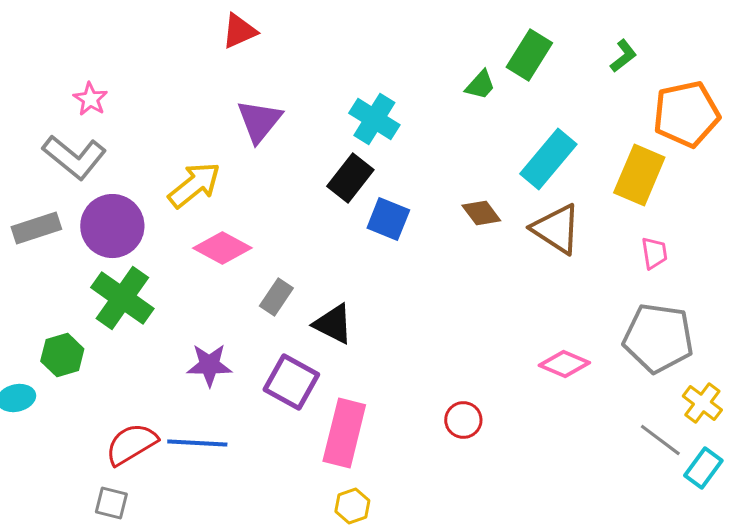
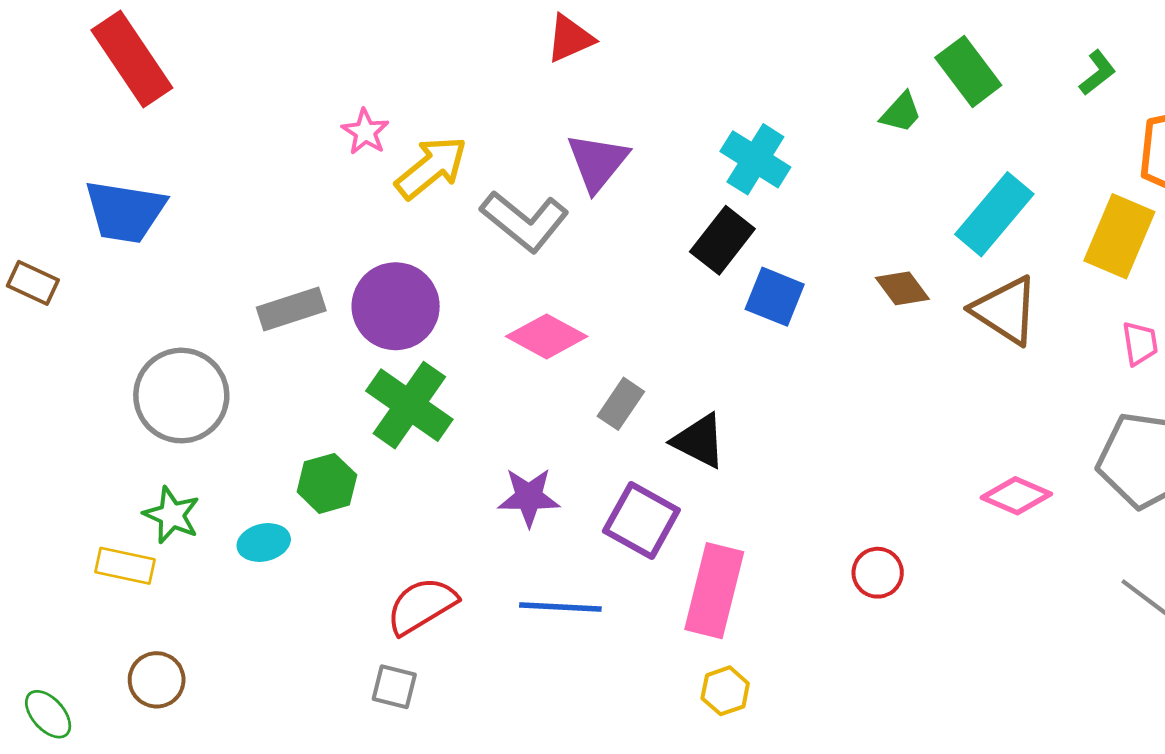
green rectangle: (529, 55) -> (968, 71), turned -69
gray L-shape: (74, 157) -> (525, 221), moved
yellow arrow: (194, 185) -> (431, 168), moved
blue line: (197, 443) -> (560, 607), moved

